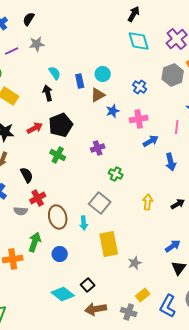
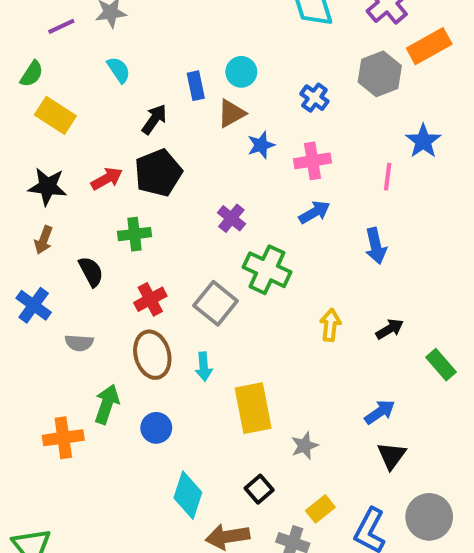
cyan semicircle: (55, 73) -> (119, 70), moved
black arrow: (48, 93) -> (154, 119), moved, turned 49
blue arrow: (151, 141) -> (314, 212), moved
purple cross: (98, 148) -> (231, 218), turned -32
green cross: (58, 155) -> (134, 234), moved, turned -35
green cross: (116, 174) -> (267, 270), size x1.6
red cross: (38, 198) -> (150, 299), moved
gray square: (100, 203) -> (216, 303), moved
black square: (88, 285) -> (259, 489), moved
cyan diamond: (63, 294) -> (188, 495), moved, turned 70

